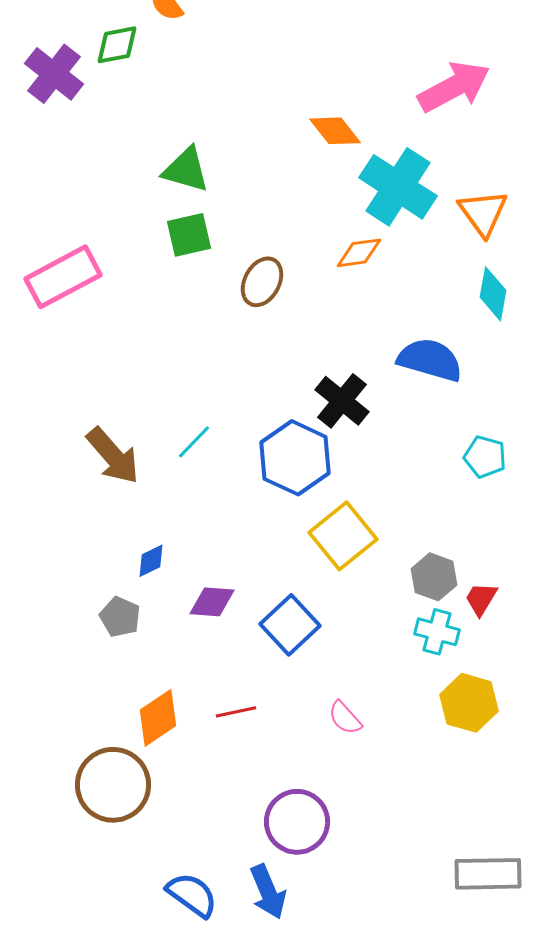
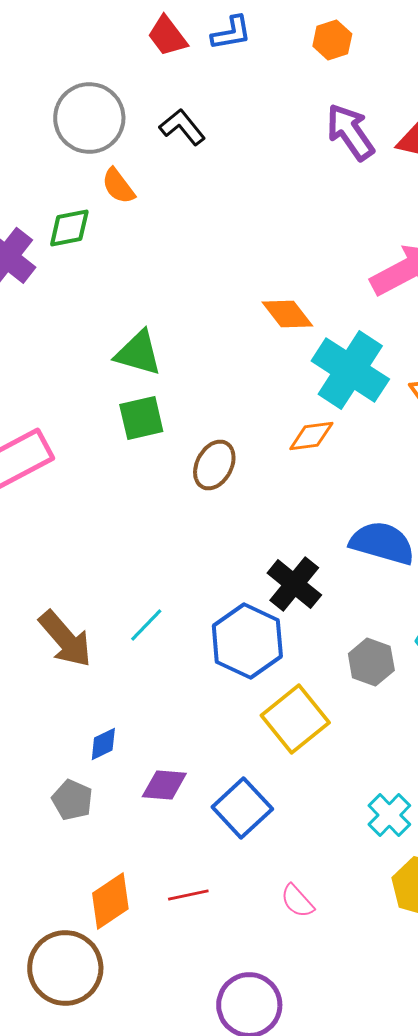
gray hexagon: (434, 577) -> (371, 662), moved
cyan cross: (437, 632) -> (389, 815), turned 30

